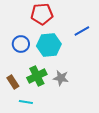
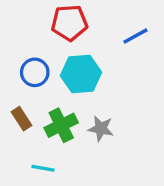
blue line: (82, 31) -> (135, 36), moved
brown rectangle: (13, 82) -> (21, 119), moved

